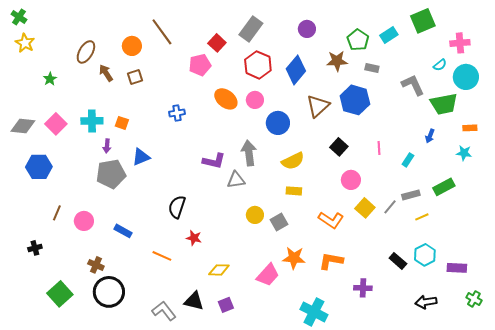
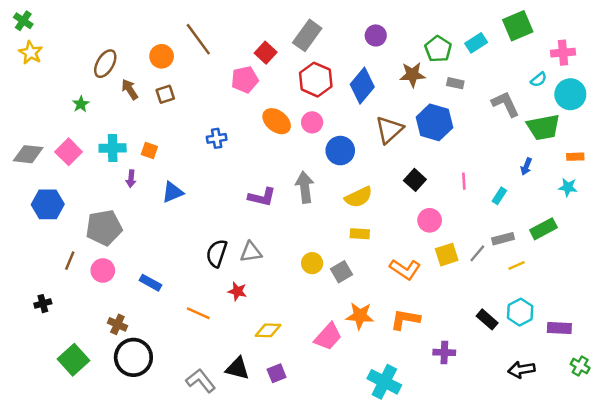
green star: (50, 79) -> (81, 104), moved
gray pentagon: (111, 174) -> (104, 228), moved
gray triangle: (236, 180) -> (251, 252), moved
yellow square: (365, 208) -> (447, 255), turned 30

